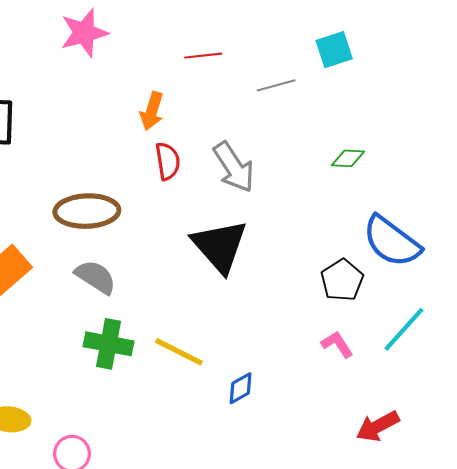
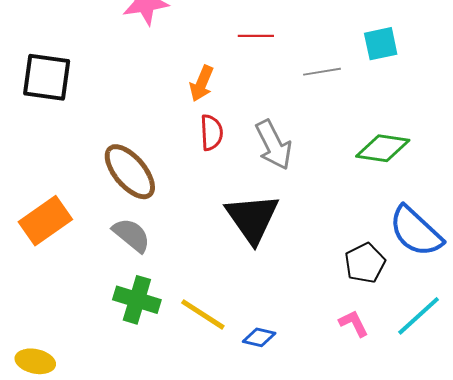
green diamond: (348, 158) -> (383, 148), size x1.6
brown ellipse: (87, 211) -> (130, 172), turned 46
blue diamond: (241, 388) -> (259, 337), moved, turned 36

